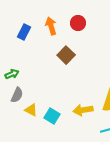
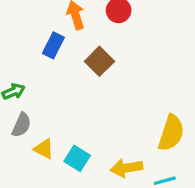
blue rectangle: (24, 32) -> (53, 45), moved
yellow arrow: (83, 110) -> (127, 168), moved

